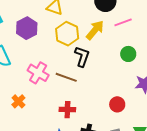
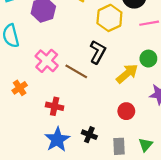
yellow arrow: (95, 30) -> (127, 74), moved
yellow hexagon: (67, 34) -> (109, 18), moved
red cross: (67, 110) -> (55, 106), moved

